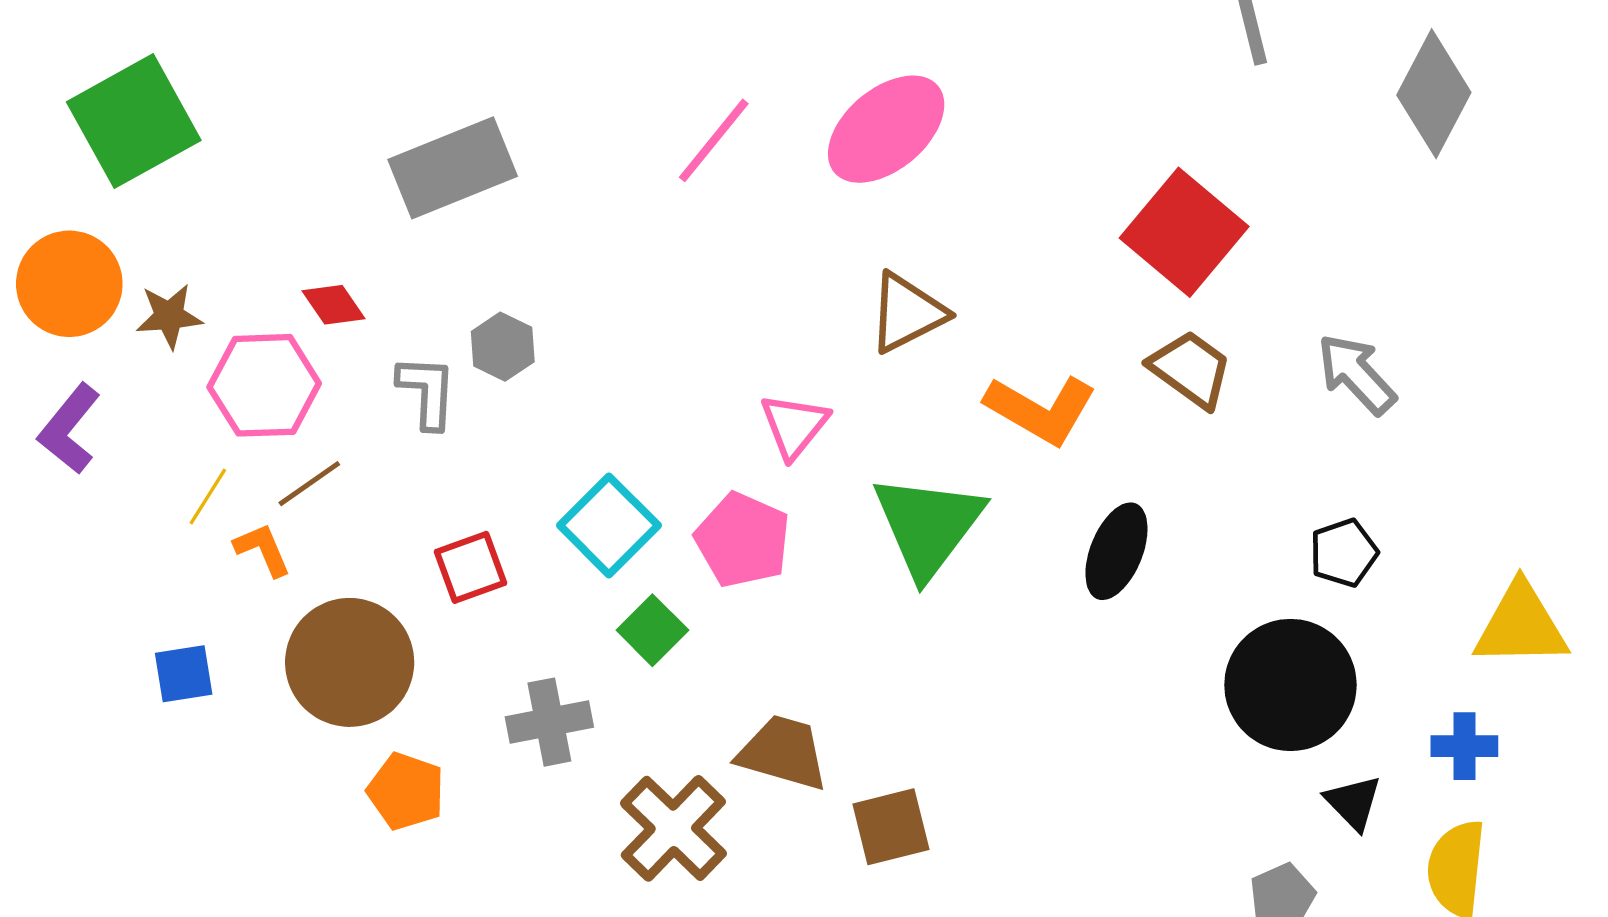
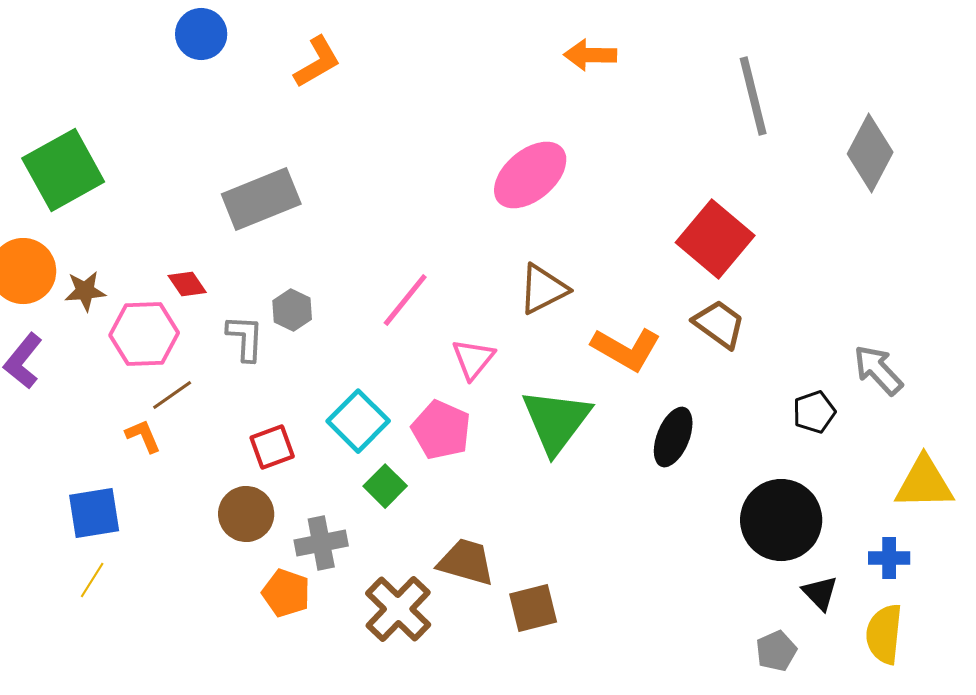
pink line: (714, 140) -> (405, 300), moved
gray arrow: (1357, 374) -> (878, 370), moved
yellow line: (208, 496) -> (92, 580), moved
black pentagon: (1344, 553) -> (814, 412), moved
brown circle: (350, 662) -> (246, 514), moved, size x0.7
blue square: (184, 674) -> (94, 513), size x1.4
orange pentagon: (406, 791) -> (286, 593), moved

